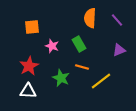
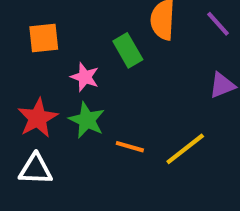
green rectangle: (79, 44) -> (128, 50), moved
orange line: (82, 67) -> (130, 147), moved
green star: (61, 78) -> (87, 120), moved

